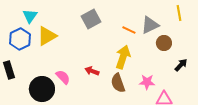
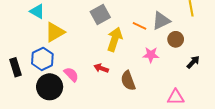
cyan triangle: (30, 16) -> (37, 11), turned -35
blue hexagon: (20, 39) -> (42, 59), moved
yellow arrow: (123, 57) -> (115, 39), moved
pink star: (147, 82) -> (151, 55), moved

